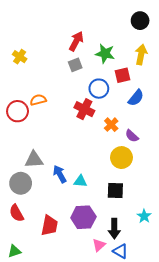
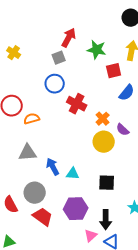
gray square: (75, 65) -> (59, 58), moved
blue circle: (99, 89) -> (55, 84), moved
orange semicircle: (38, 100) -> (32, 119), moved
yellow circle: (121, 158) -> (104, 142), moved
gray circle: (21, 183) -> (35, 193), moved
red trapezoid: (49, 225) -> (43, 217), turned -65

